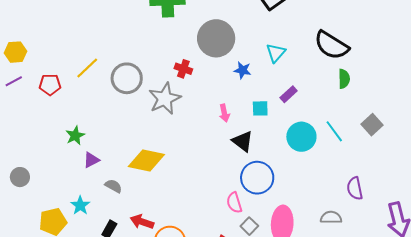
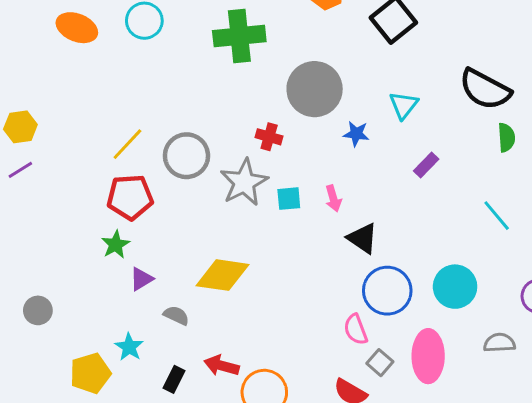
red pentagon: (50, 85) -> (130, 197), moved, size x1.4
cyan square: (260, 108) -> (289, 199), moved
cyan circle: (301, 137) -> (455, 287), moved

